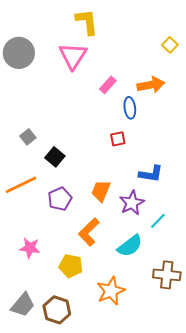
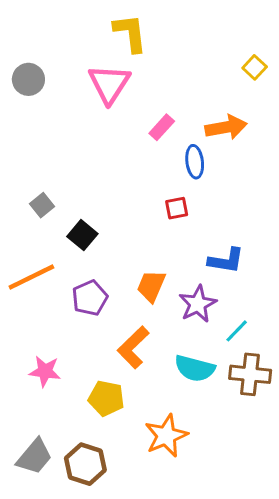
gray circle: (19, 53) -> (28, 79), size x0.7
cyan semicircle: (130, 246) -> (195, 368), turned 52
brown cross: (167, 275) -> (250, 374), moved

